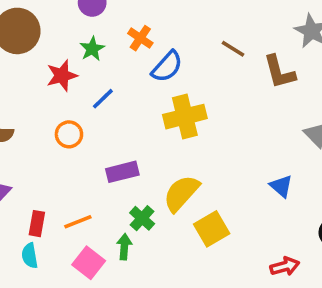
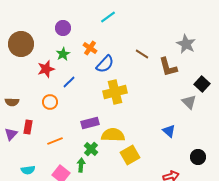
purple rectangle: (122, 172) -> (90, 123), moved
yellow semicircle: (181, 193) -> (113, 135), turned 50
orange line: (78, 222) -> (55, 141), moved
red rectangle: (37, 224) -> (28, 127), moved
cyan semicircle: (30, 256) -> (28, 170), turned -88

